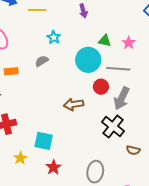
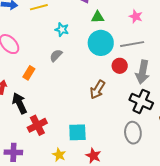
green triangle: (105, 41) -> (98, 17), moved
orange rectangle: (11, 71) -> (29, 73), turned -40
brown arrow: (74, 104) -> (97, 90), turned -36
gray ellipse: (95, 172) -> (133, 133), moved

